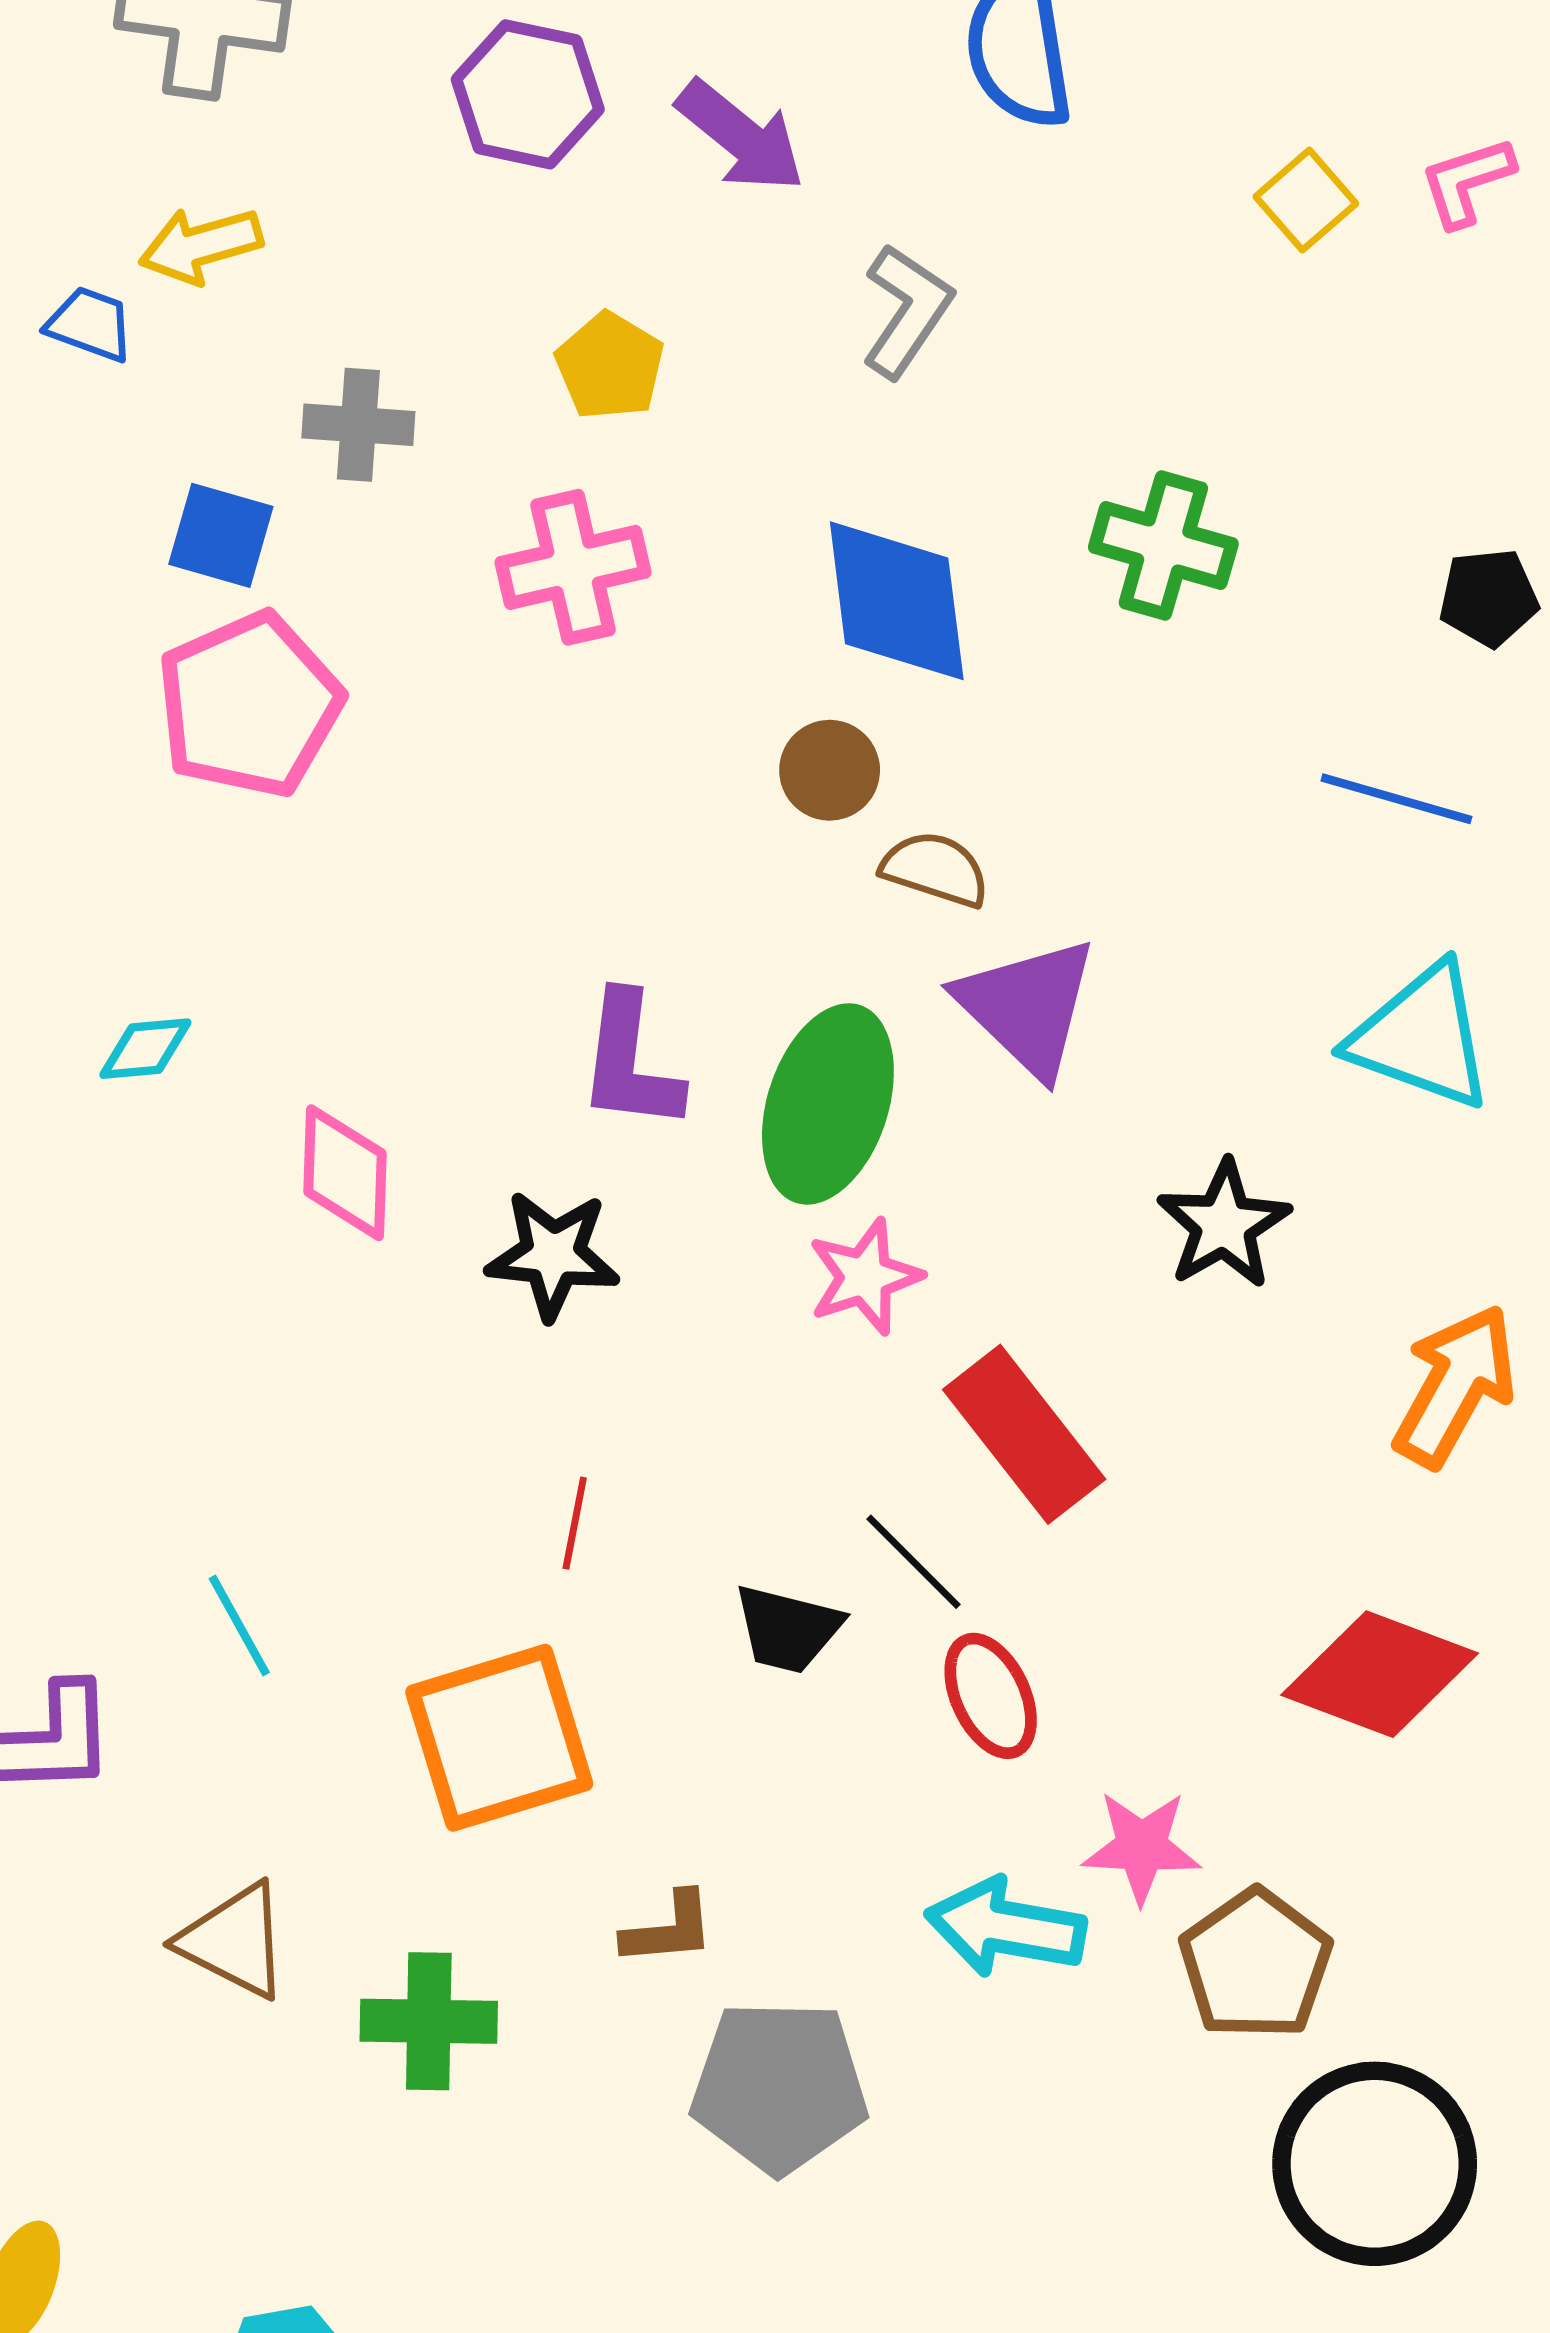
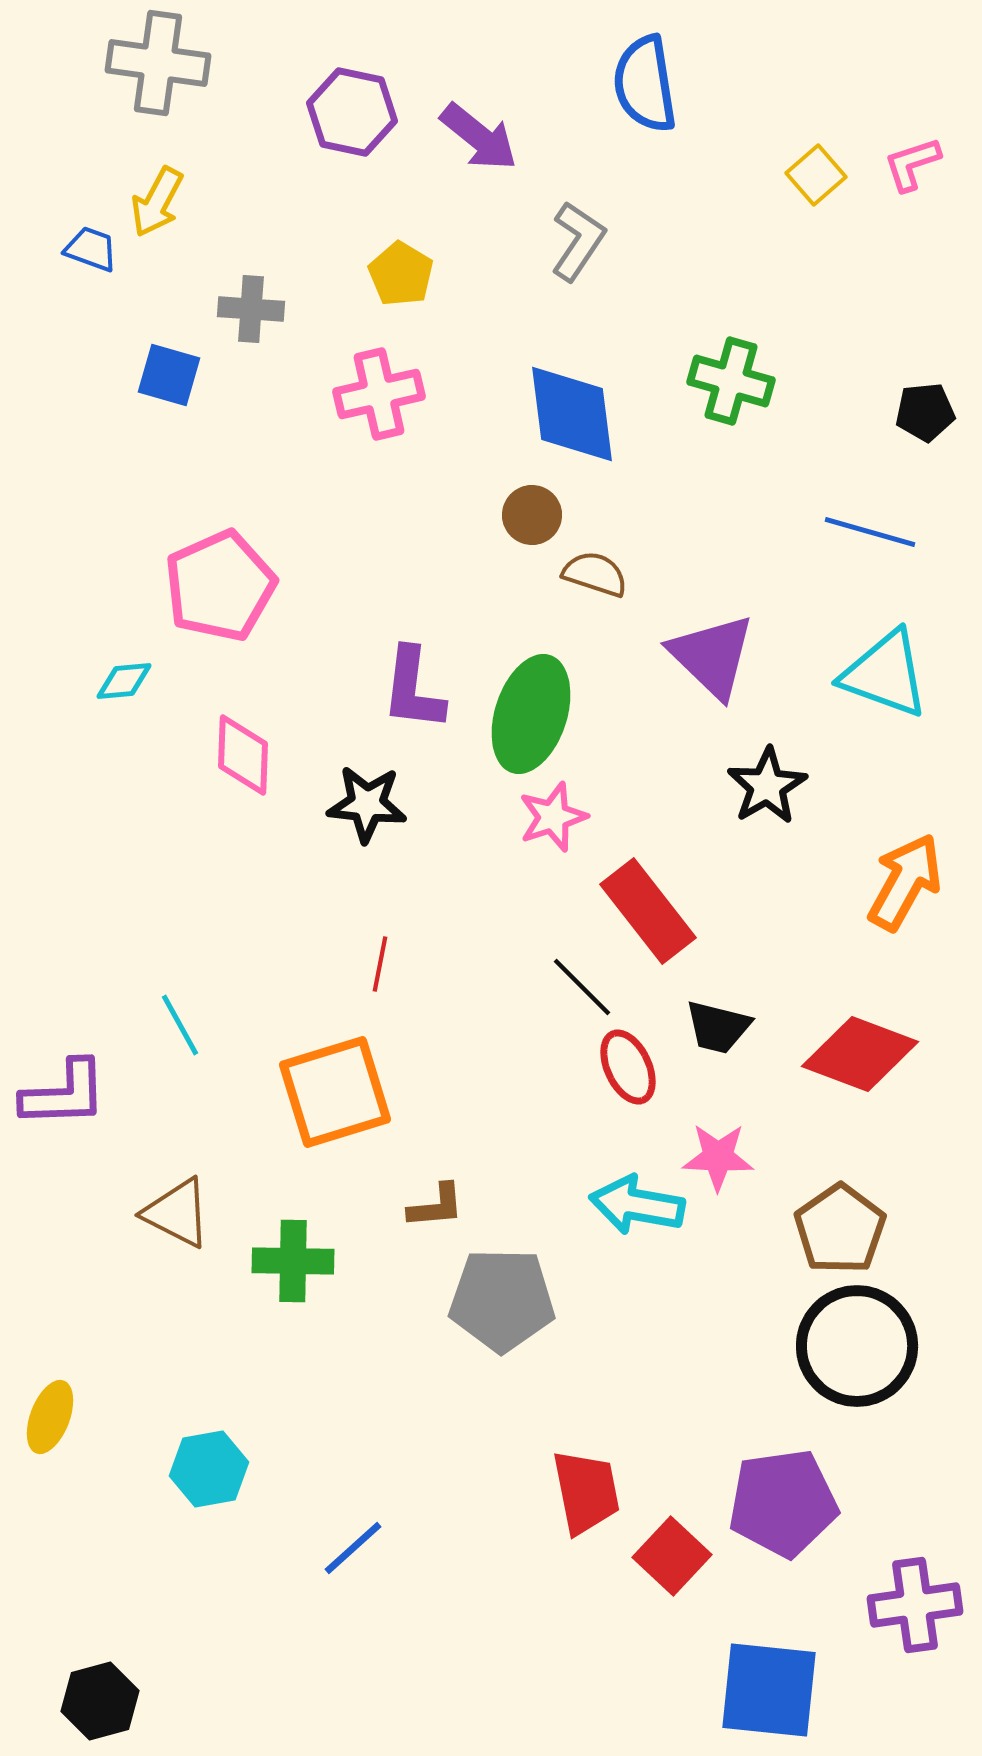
yellow arrow: (201, 245) -> (157, 202), turned -46
pink pentagon: (249, 705) -> (220, 586), moved
purple triangle: (1027, 1007) -> (712, 656), moved
black trapezoid: (788, 1629) -> (718, 1027), moved
brown pentagon: (1256, 1964) -> (840, 1229), moved

